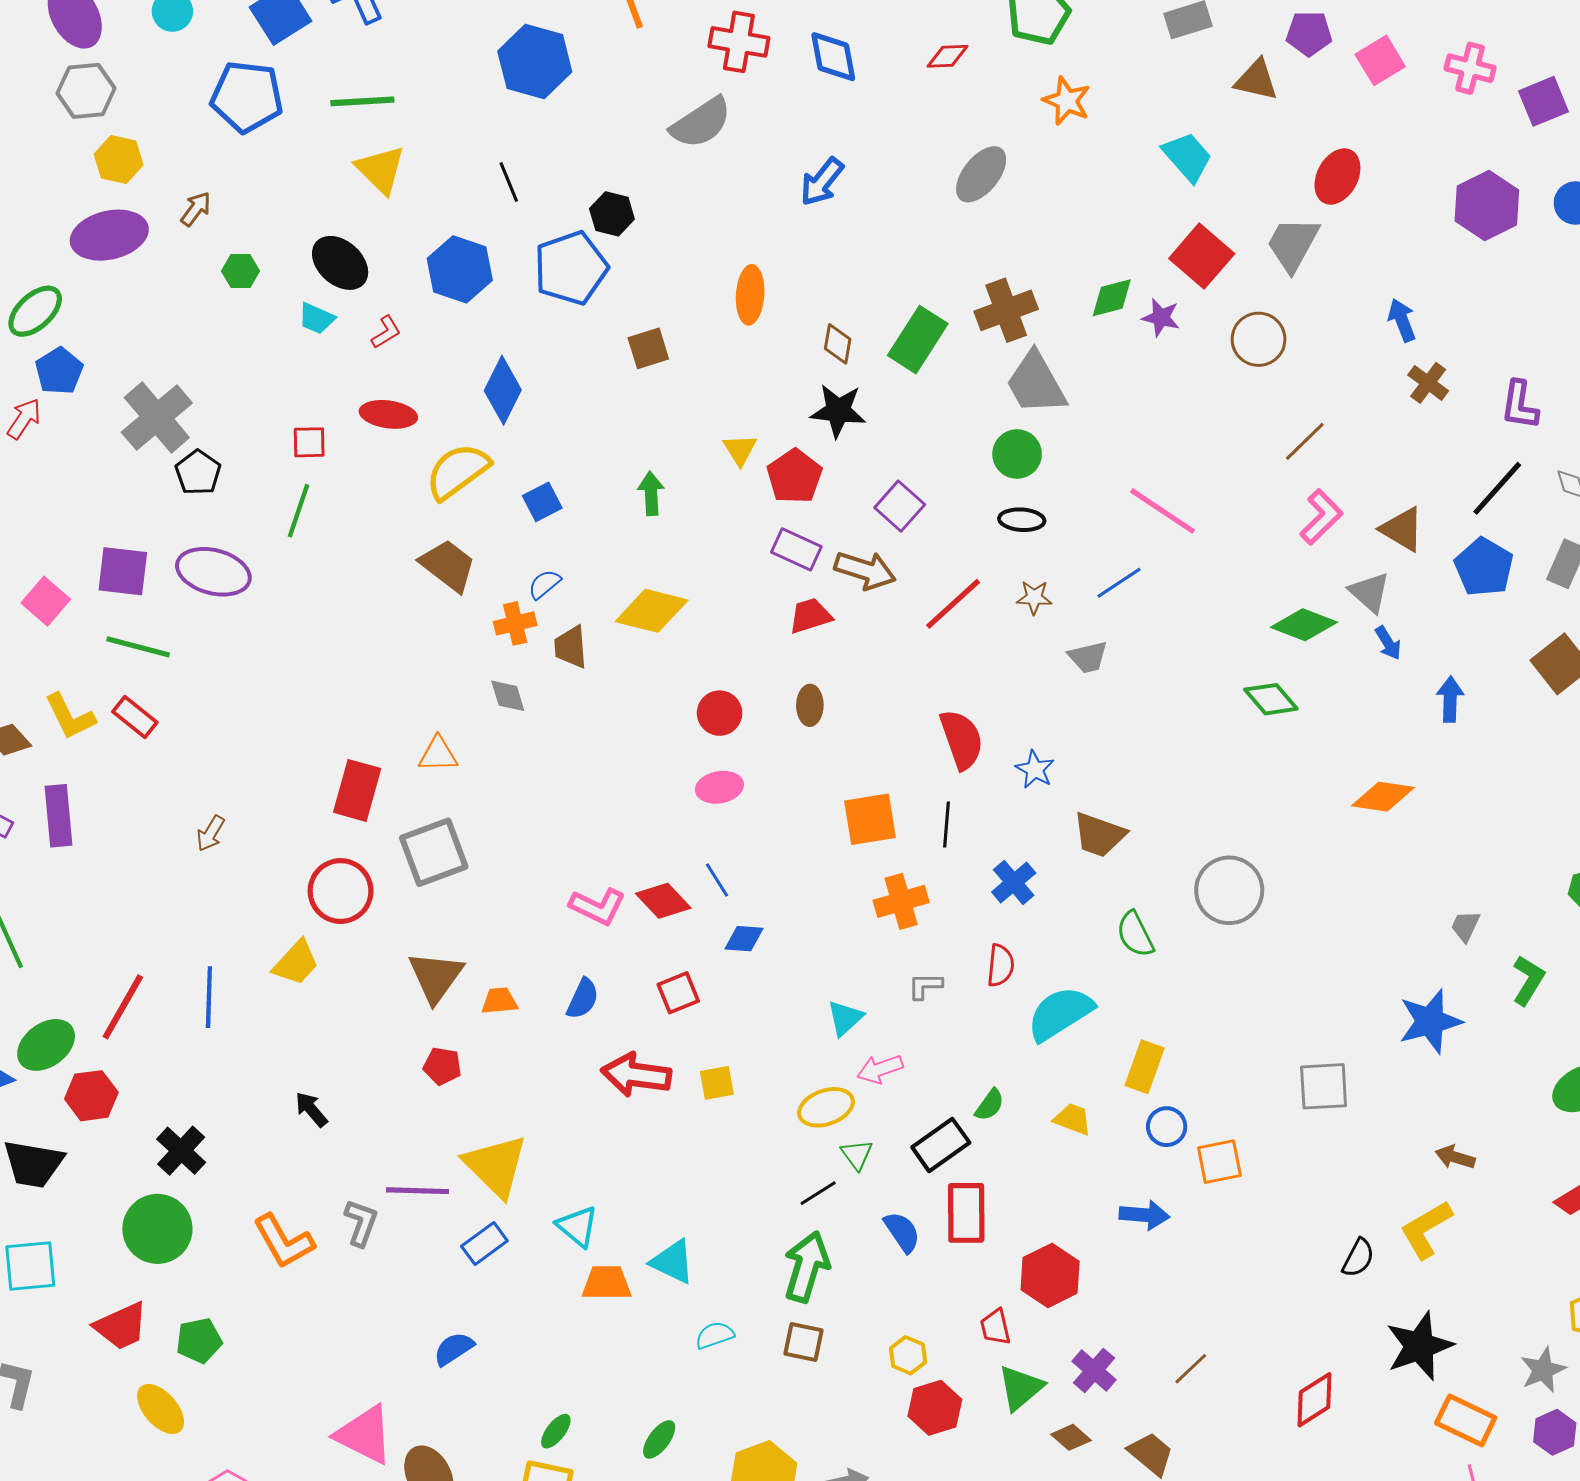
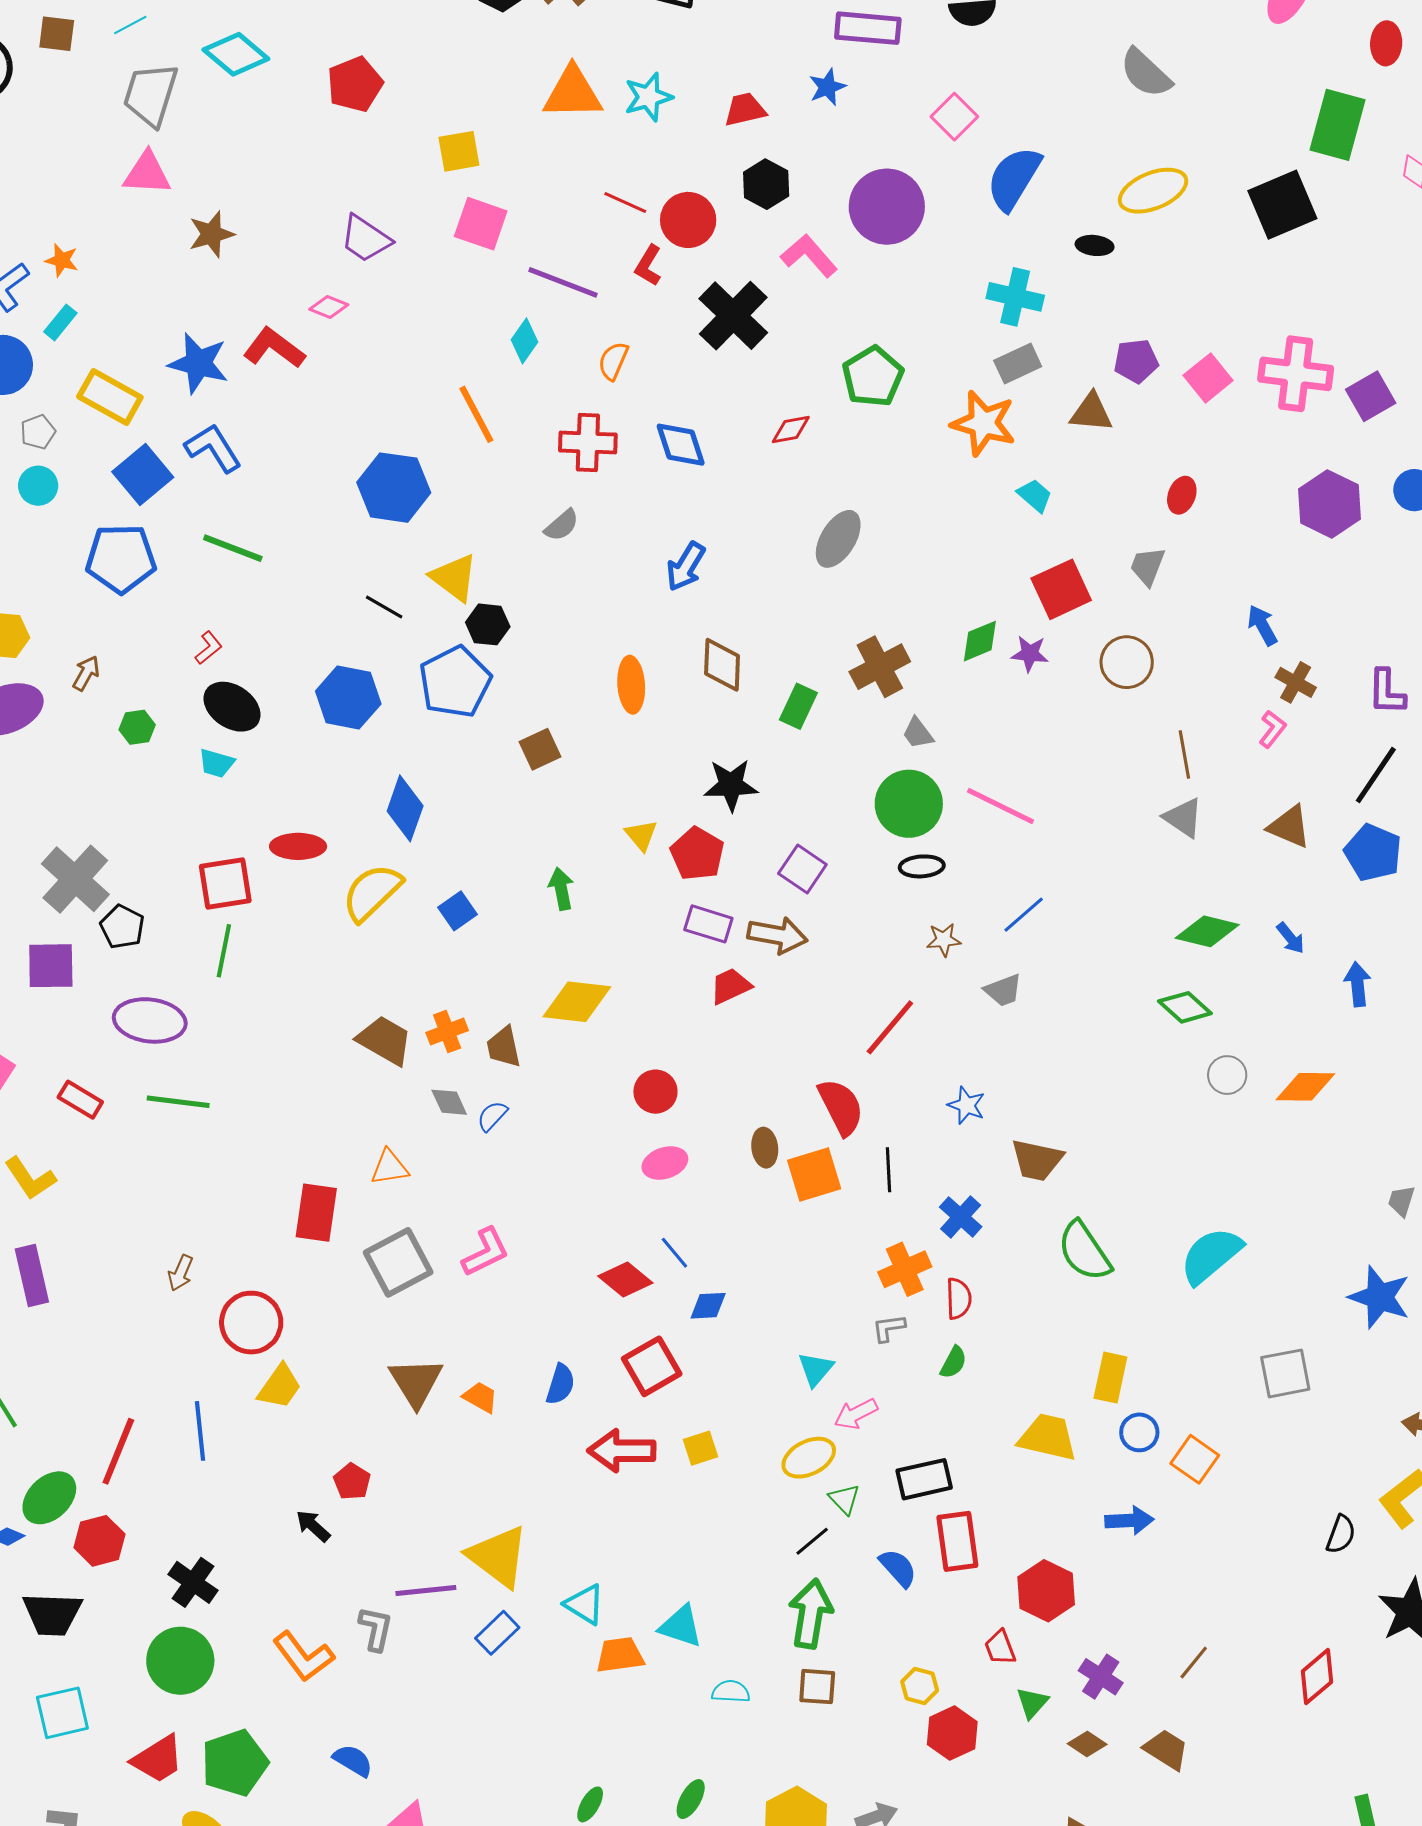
pink cross: (1470, 68) -> (1296, 374), size x1.5
green line: (362, 101) -> (233, 548), turned 32
orange star: (1067, 101) -> (983, 423), moved, size x1.4
gray semicircle: (701, 123) -> (562, 525), size x0.6
cyan trapezoid: (1187, 157) -> (1035, 495), size x0.7
yellow triangle: (381, 170) -> (454, 578), moved
red ellipse: (1337, 176) -> (1182, 495), size x0.7
black line: (509, 182) -> (384, 607), turned -30
gray trapezoid: (1293, 244) -> (1147, 566), size x0.7
red square: (1202, 256) -> (1061, 589), turned 32
red L-shape: (386, 332) -> (209, 648), moved
green rectangle: (918, 340) -> (798, 706), size x0.7
brown diamond: (838, 344) -> (722, 665), moved, size x1.4
gray trapezoid: (1036, 383) -> (918, 733), size x0.5
brown line: (1305, 441) -> (1184, 755), turned -48
red square: (309, 442) -> (225, 883), size x1.6
green circle: (1017, 454) -> (909, 804), size x1.4
pink line: (1162, 511) -> (1001, 806), moved
pink L-shape: (1321, 517) -> (1272, 729), moved, size x0.7
brown trapezoid: (448, 565) -> (385, 1040), moved
purple square: (123, 571) -> (51, 966), moved
blue semicircle: (544, 584) -> (492, 1116), moved
gray triangle: (1370, 592) -> (1183, 818), moved
red line: (953, 604) -> (890, 1027), moved
green line: (138, 647) -> (178, 1102), moved
brown ellipse: (810, 705) -> (765, 1148), moved
red rectangle: (135, 717) -> (80, 1100), moved
red semicircle: (962, 739) -> (841, 1107), moved
gray circle: (1229, 890) -> (1227, 1075), moved, size x0.6
red circle: (341, 891) -> (251, 1323), moved
orange cross: (901, 901) -> (905, 1269), moved
pink L-shape: (598, 906) -> (486, 1252), moved, turned -44
green semicircle: (1135, 934) -> (1084, 1251), size x1.4
red square: (678, 993) -> (652, 1366), size x1.4
orange trapezoid: (499, 1001) -> (480, 1397), turned 42
cyan semicircle: (1060, 1013) -> (1211, 1255), moved
blue star: (1430, 1021) -> (1380, 1297), turned -30
red pentagon: (442, 1066) -> (352, 1482), moved, turned 30
green semicircle: (990, 1105) -> (953, 1362), moved
yellow trapezoid: (1073, 1119) -> (1048, 1437), size x1.6
black rectangle: (941, 1145) -> (924, 1479), turned 30
orange square: (1219, 1162) -> (1195, 1459), turned -36
cyan semicircle: (715, 1335) -> (731, 1692), turned 30
green pentagon: (199, 1341) -> (235, 1763), size x1.5
blue semicircle: (454, 1349) -> (353, 1761), moved, turned 72
green triangle: (1021, 1388) -> (1032, 1703), size x0.7

